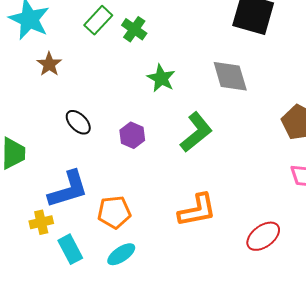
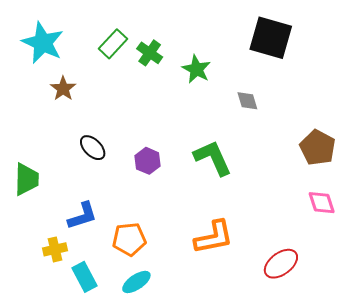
gray diamond: (230, 76) -> (247, 101), size x0.6
green star: (161, 78) -> (196, 69), moved
green L-shape: (196, 132) -> (213, 158), turned -75
blue L-shape: (68, 189) -> (82, 216), size x0.7

